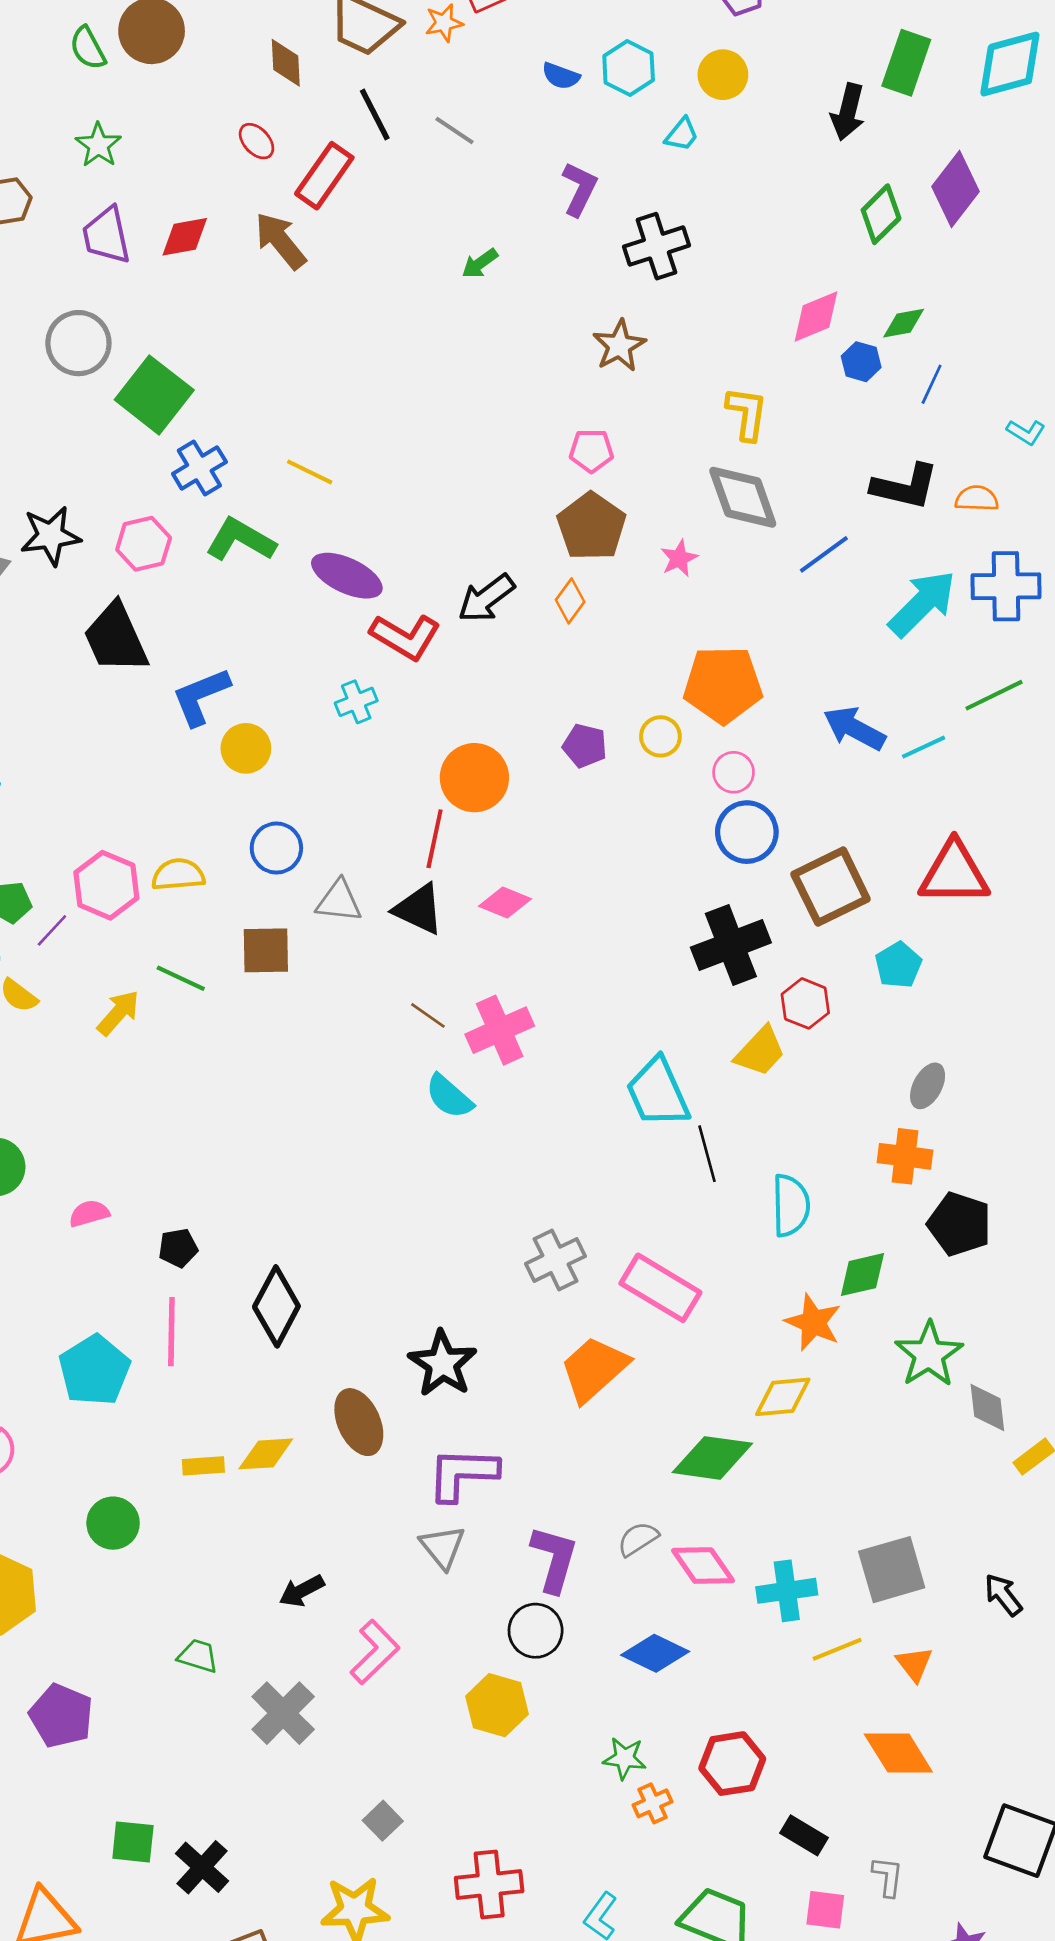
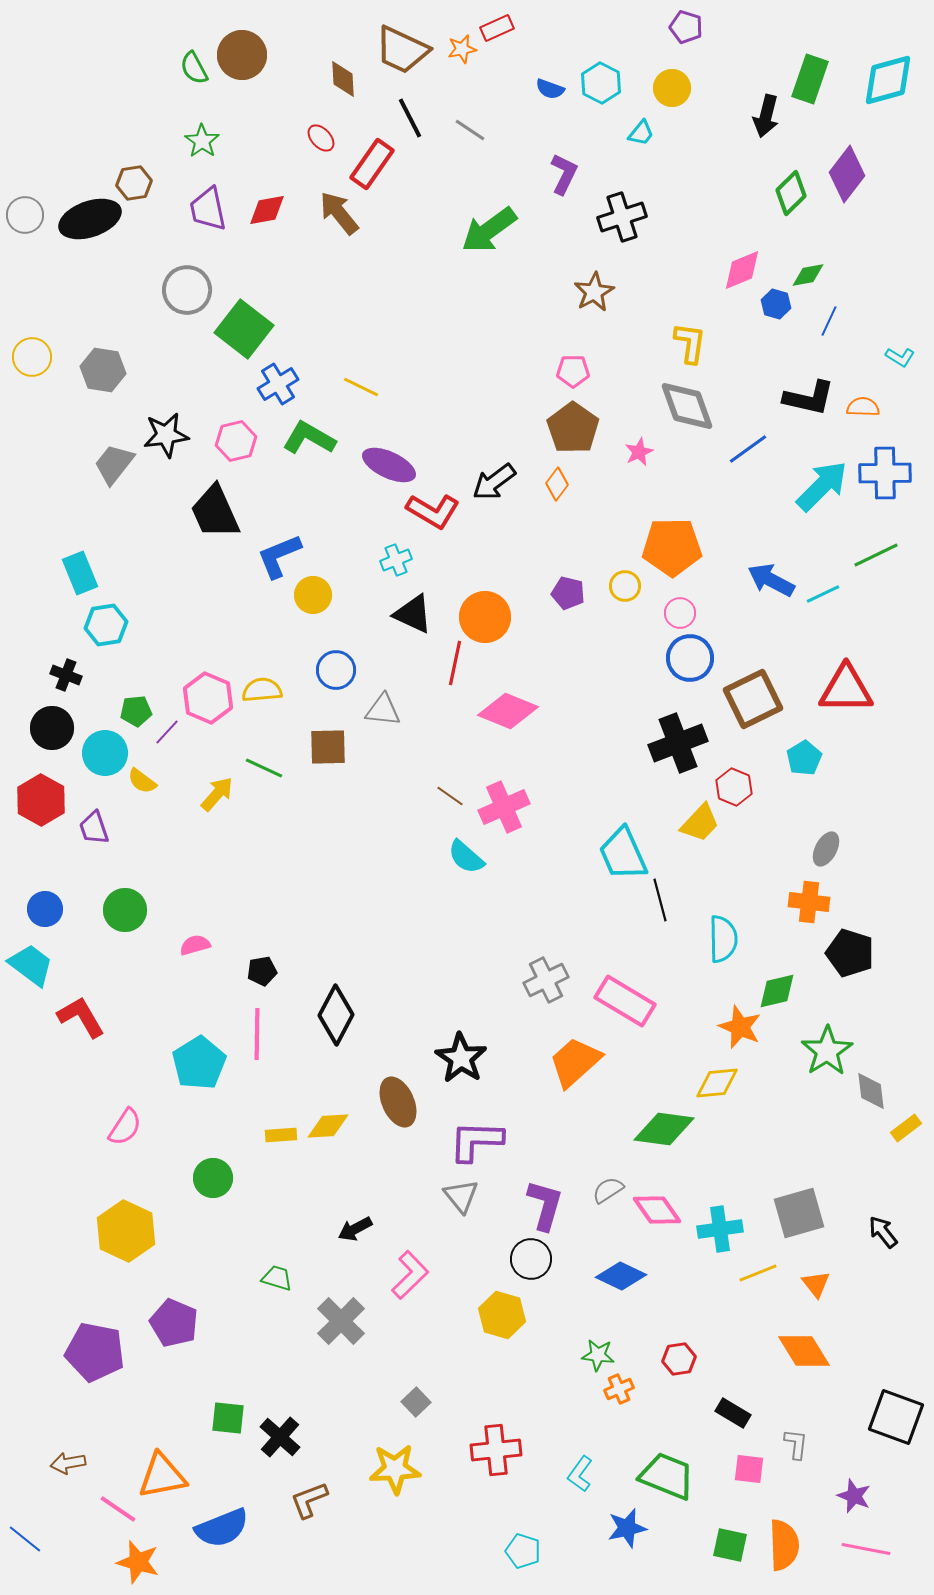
green arrow: (480, 263) -> (489, 230), size x2.0
pink diamond: (505, 903) -> (508, 711), size x1.5
black triangle: (419, 909) -> (413, 614), moved
red hexagon: (732, 1764) -> (679, 1359), size x0.7

